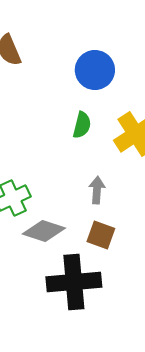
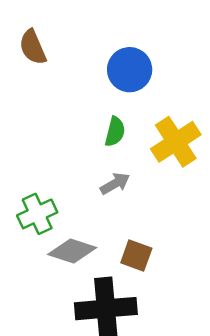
gray arrow: (97, 190) -> (115, 183), moved, turned 56

